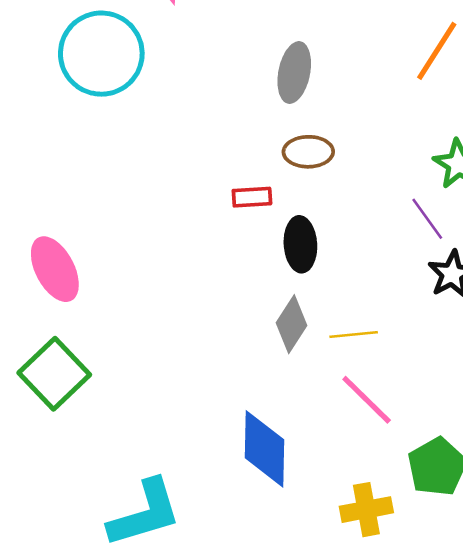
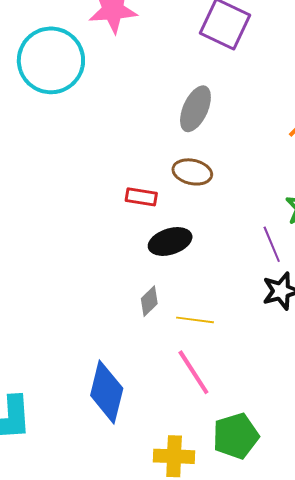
black ellipse: (300, 244) -> (170, 241), turned 63
gray diamond: (292, 324) -> (149, 301), size x0.7

